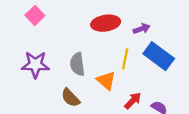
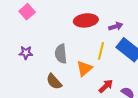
purple star: (35, 65) -> (26, 53), size x0.6
orange triangle: (106, 81) -> (84, 68), turned 36

